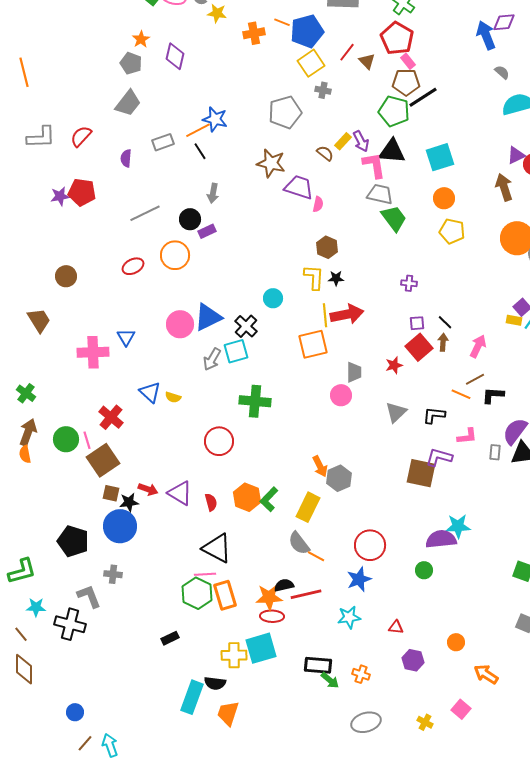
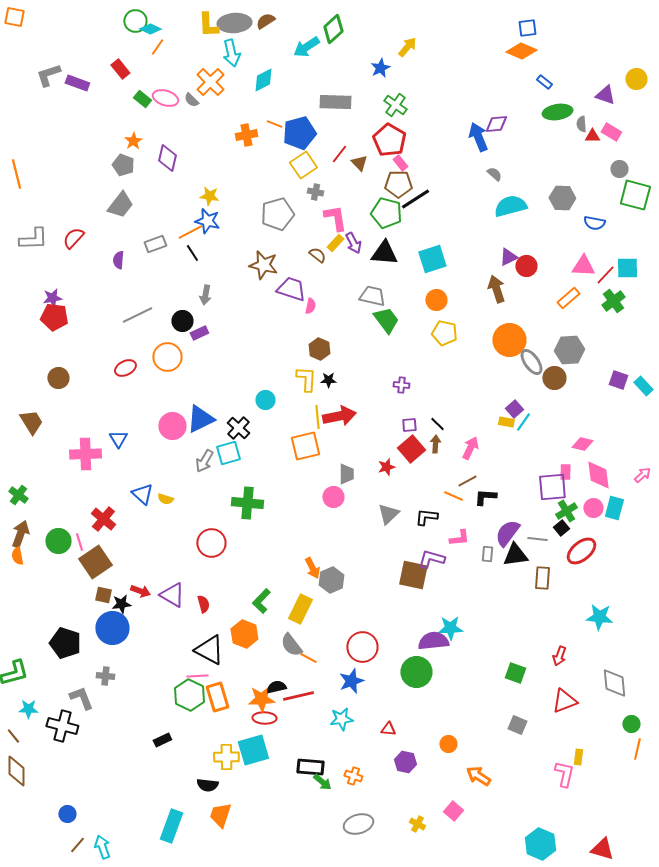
yellow star: (217, 13) -> (209, 196), moved
pink L-shape: (374, 165) -> (335, 218), moved
red pentagon: (82, 192) -> (54, 317), moved
orange hexagon: (247, 497) -> (244, 634), moved
green circle: (424, 570) -> (416, 672), size x1.8
cyan rectangle: (192, 697) -> (171, 826), moved

